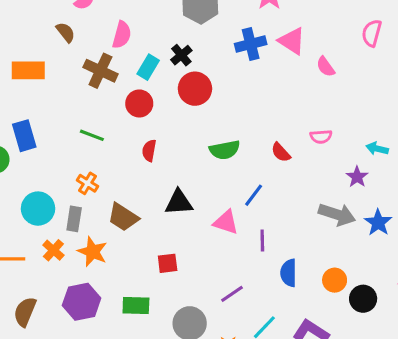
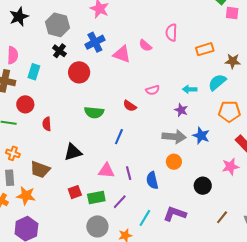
pink semicircle: (372, 33) -> (171, 33), moved
pink triangle: (292, 41) -> (122, 54), moved
black cross: (181, 55) -> (59, 51), moved
red circle: (195, 89) -> (79, 72), moved
red circle: (139, 103) -> (25, 104), moved
green semicircle: (225, 150) -> (94, 112), turned 30
pink triangle: (226, 222) -> (106, 171), moved
purple line: (262, 241) -> (129, 173), moved
orange circle: (335, 280) -> (174, 162), moved
green rectangle: (136, 306) -> (96, 197), moved

